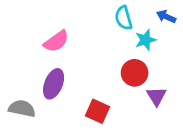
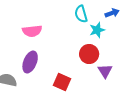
blue arrow: (166, 17) -> (112, 13), turned 136
pink semicircle: (56, 41) -> (32, 31), turned 30

